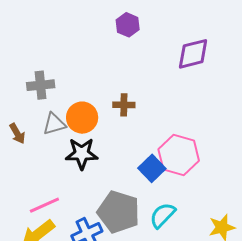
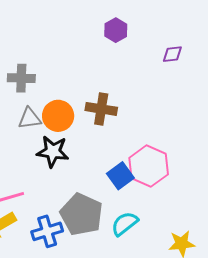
purple diamond: (193, 54) -> (172, 54), moved, size x0.6
brown cross: (124, 105) -> (101, 109), size x1.4

